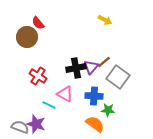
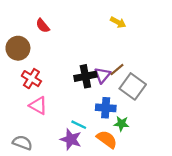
brown circle: (27, 37) -> (18, 48), moved
red cross: (38, 76) -> (31, 79), moved
pink triangle: (65, 94) -> (38, 106), moved
cyan line: (49, 105) -> (79, 125), moved
purple star: (36, 124) -> (71, 139), moved

